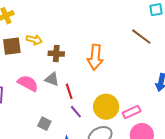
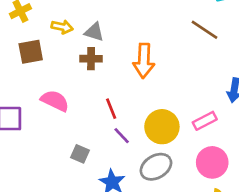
yellow arrow: (34, 40) -> (62, 27), moved
gray triangle: (52, 79) -> (94, 32), moved
pink rectangle: (132, 112) -> (205, 121), moved

